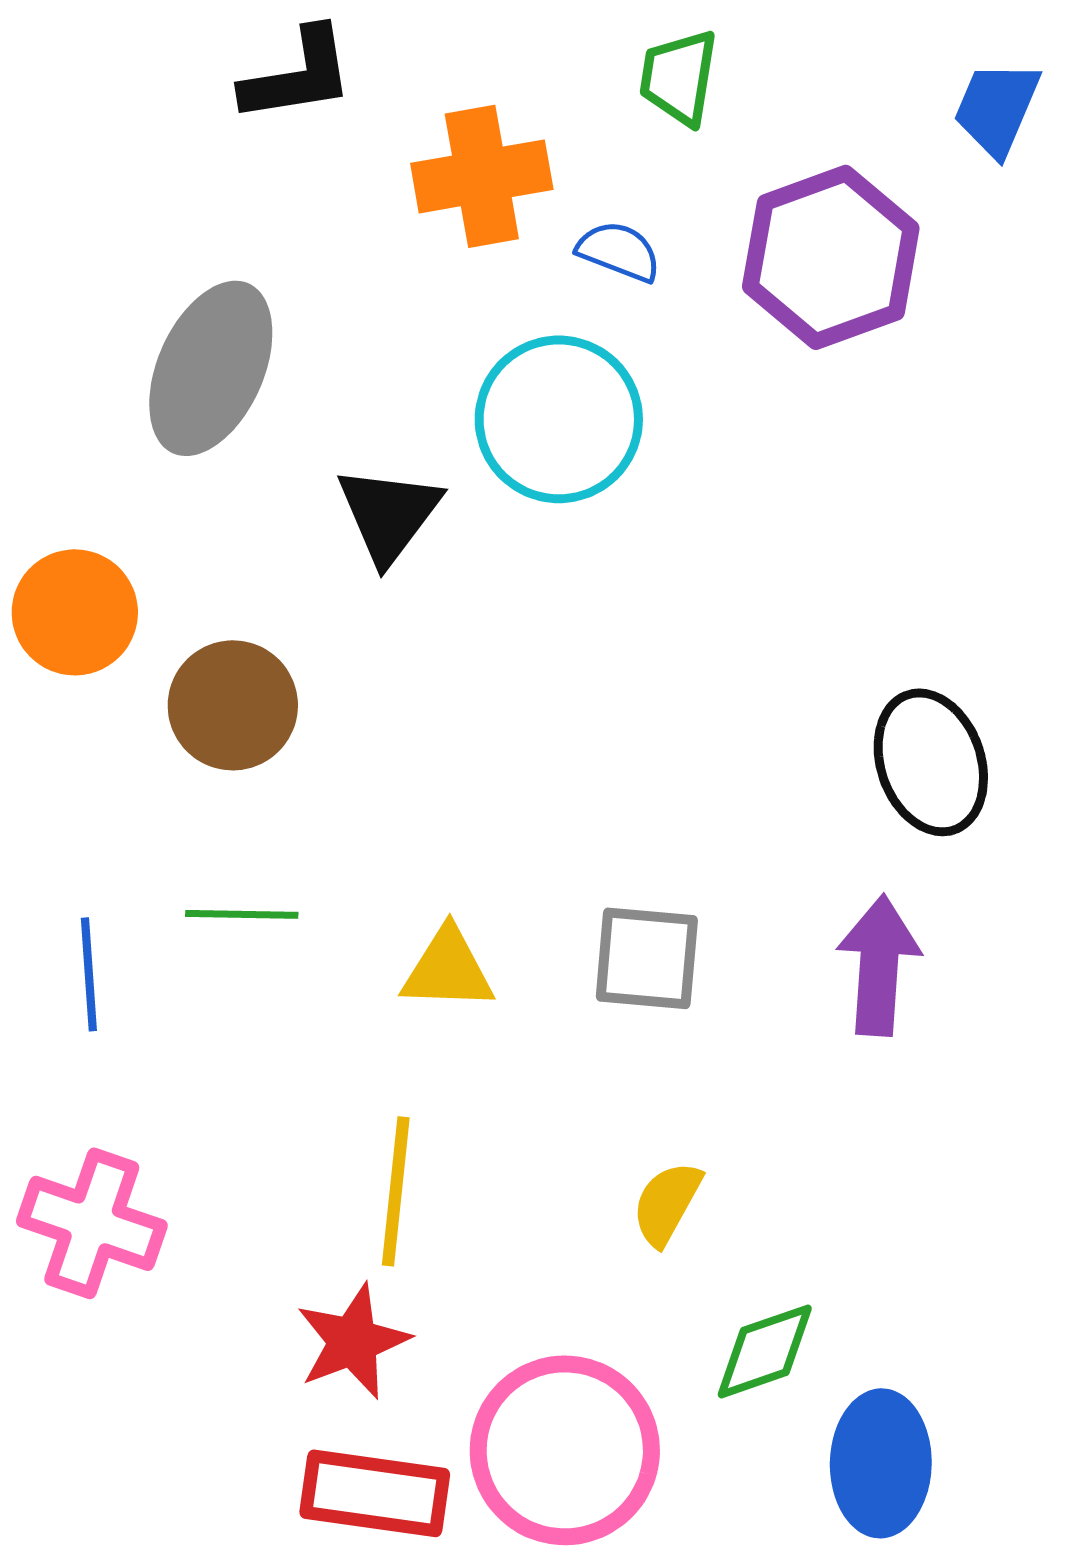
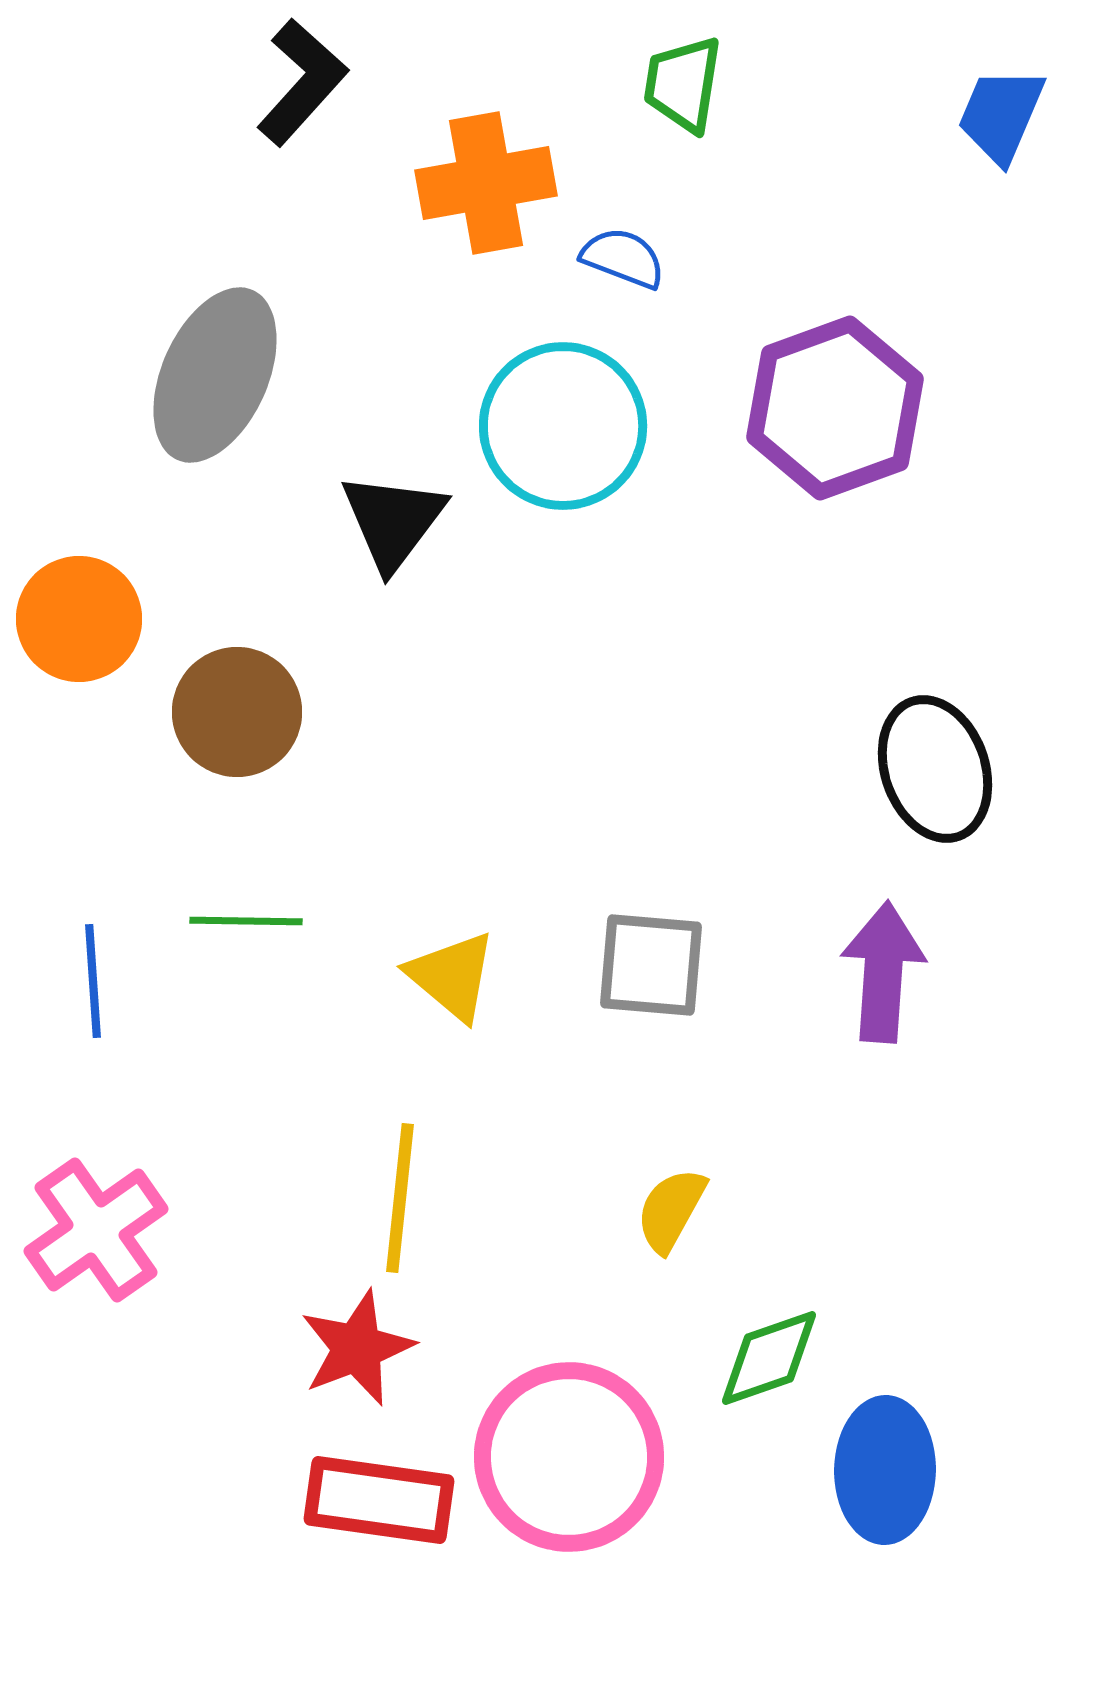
black L-shape: (298, 75) -> (302, 82), turned -39
purple hexagon: (831, 257) -> (835, 408), moved
yellow triangle: (448, 969) -> (452, 976), turned 38
pink cross: (92, 1223) -> (96, 1230), turned 36

